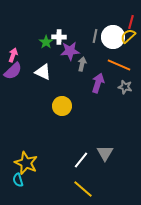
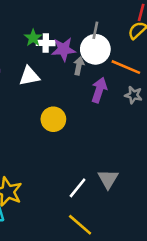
white cross: (59, 37) -> (46, 43), moved
white circle: (113, 37) -> (95, 49), moved
white triangle: (43, 72) -> (29, 76), turned -36

